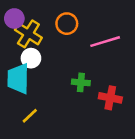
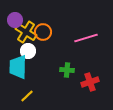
orange circle: (67, 24) -> (43, 32), moved
red cross: (110, 98) -> (90, 82), turned -30

